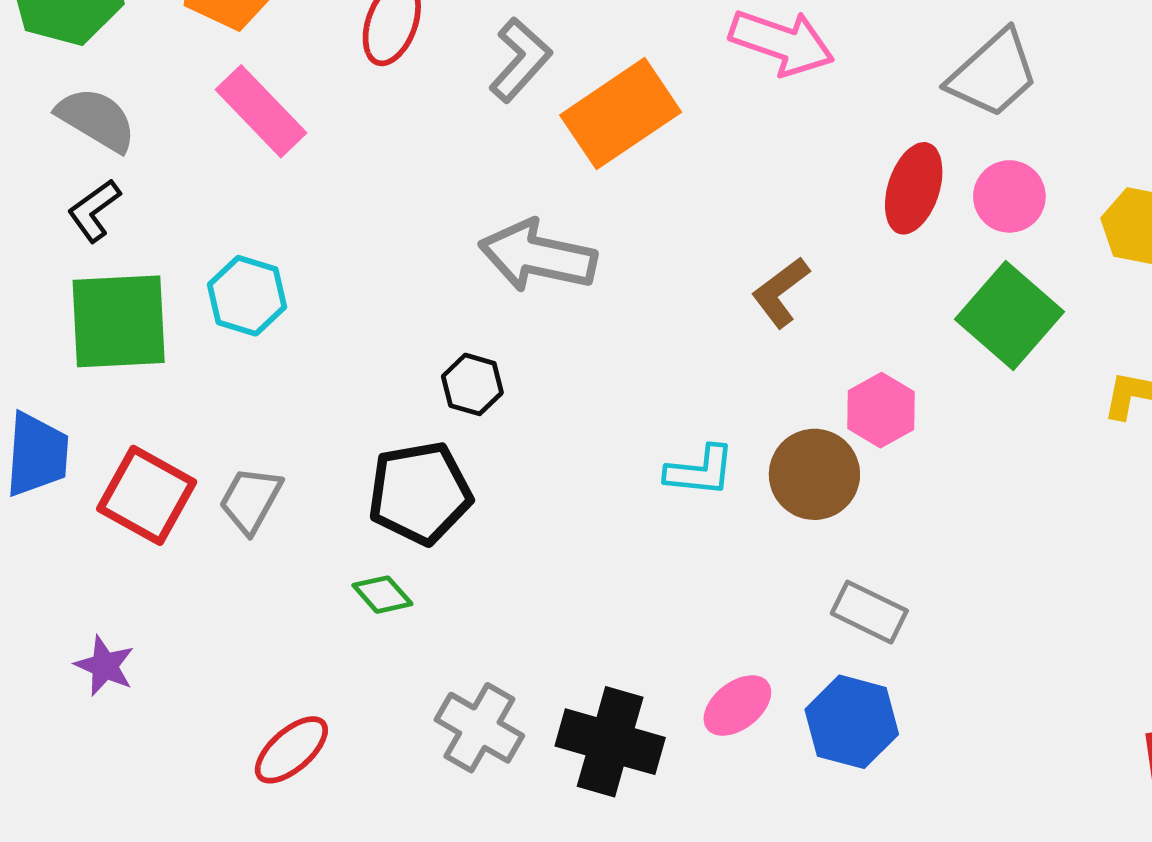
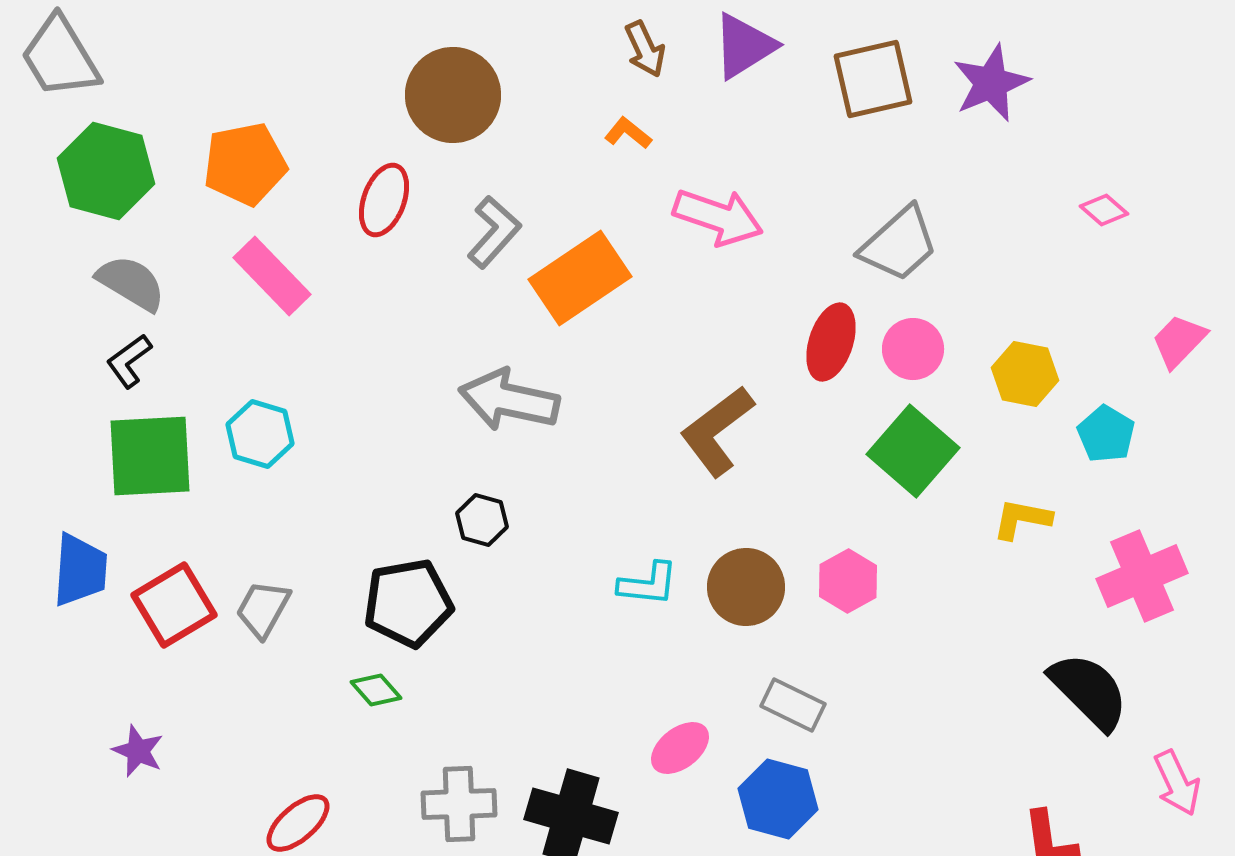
brown L-shape: (781, 292) -> (717, 431), size x1.5
black hexagon: (472, 384) -> (482, 520), moved
pink hexagon: (881, 410) -> (848, 581), moved
red square: (147, 495) -> (174, 605), turned 30
pink ellipse: (737, 706) -> (680, 748), moved
gray cross: (479, 728) -> (459, 804), turned -32

